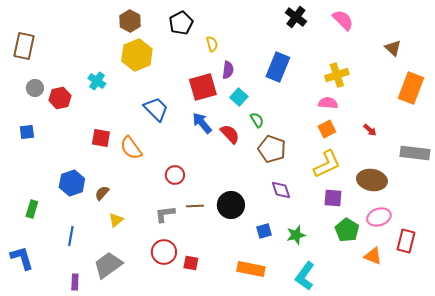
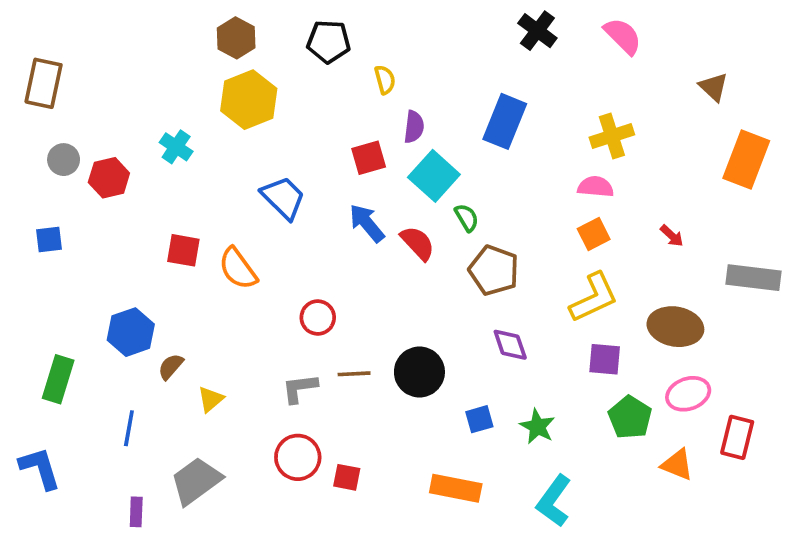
black pentagon: (181, 23) -> (329, 42), turned 30
red square: (203, 87) -> (369, 158), size x0.7
cyan square: (239, 97) -> (434, 176), size x1.5
brown semicircle: (102, 193) -> (171, 367), moved
green rectangle: (32, 209) -> (58, 379), size x1.4
green star: (296, 235) -> (537, 426), turned -30

